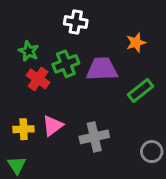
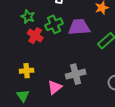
pink triangle: (53, 126) -> (55, 87), moved

